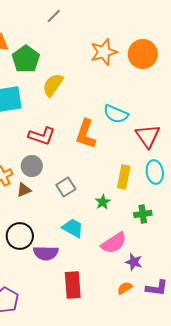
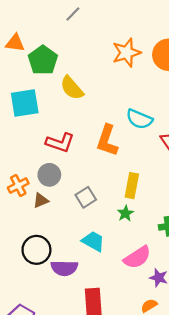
yellow semicircle: (53, 85) -> (72, 88), turned -75
yellow rectangle: (124, 177) -> (132, 186), moved

